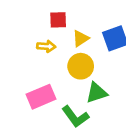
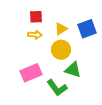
red square: (58, 20) -> (36, 17), moved
green triangle: (97, 93) -> (73, 70), turned 36

